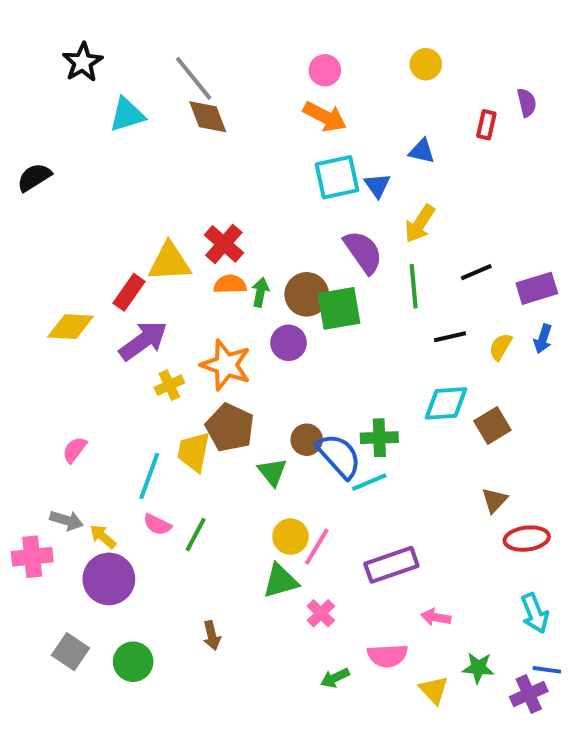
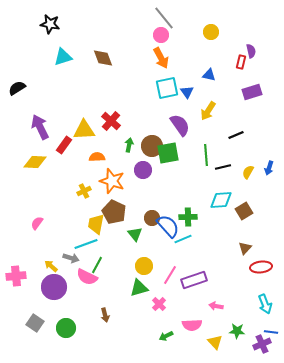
black star: (83, 62) -> (50, 24), moved, turned -30
gray line: (194, 78) -> (164, 18), moved
purple semicircle: (527, 103) -> (251, 51), moved
orange arrow: (325, 117) -> (161, 58), turned 35
orange semicircle: (230, 284) -> (97, 157), moved
green line: (414, 286) -> (206, 155), moved
purple rectangle: (537, 288) -> (252, 92), moved
purple arrow: (143, 341) -> (40, 127), moved, turned -80
cyan line: (149, 476) -> (86, 244), moved, turned 50
gray arrow: (66, 520) -> (71, 258), moved
pink semicircle: (157, 524) -> (87, 277), moved, size x1.5
pink line: (317, 547) -> (170, 275), moved

